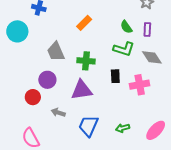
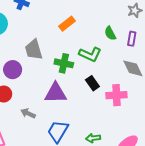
green L-shape: (124, 49) -> (90, 54), moved
black rectangle: (115, 76) -> (92, 83), turned -40
purple circle: (47, 80) -> (13, 70), moved

